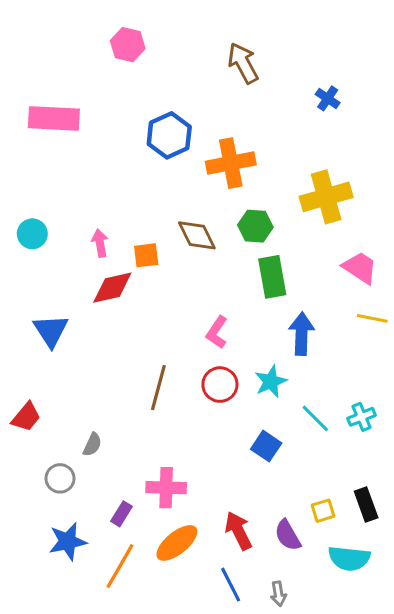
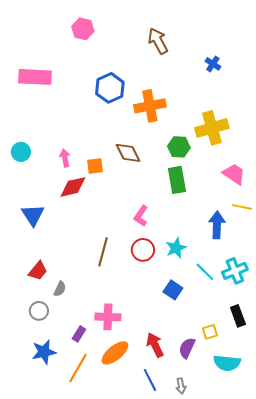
green hexagon: (255, 226) -> (179, 147), moved
blue arrow: (301, 334) -> (217, 225), moved
red trapezoid: (26, 417) -> (38, 271), moved
cyan cross: (361, 417) -> (235, 271), size x1.4
black rectangle: (366, 505) -> (238, 316), moved
purple semicircle: (288, 535) -> (187, 348), turned 55

